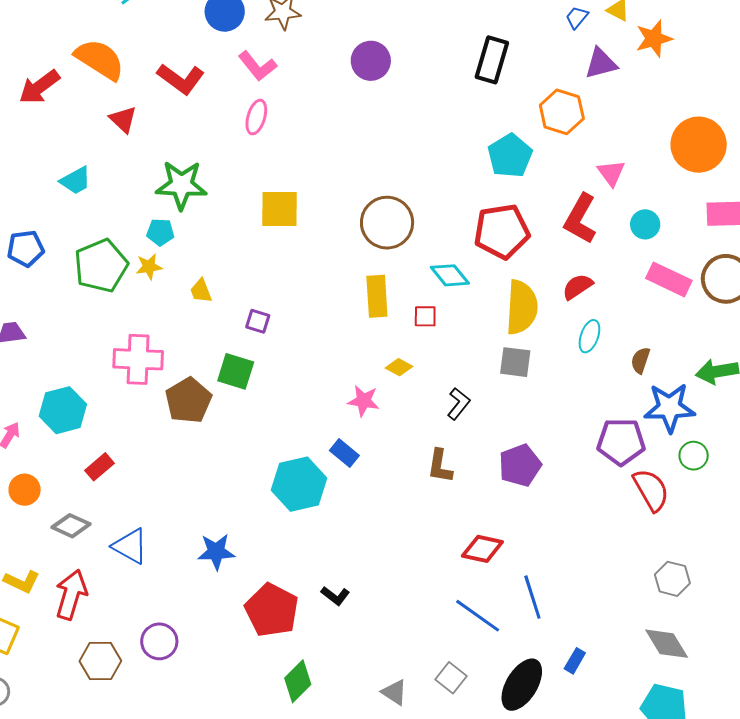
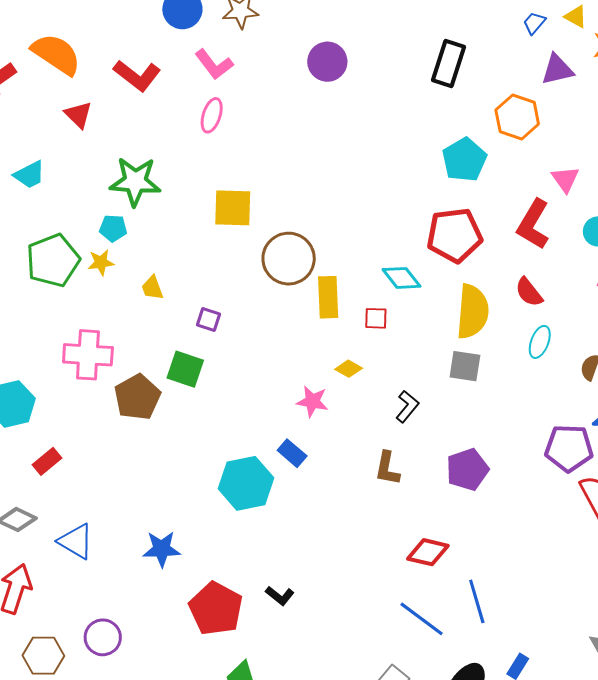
brown circle: (387, 223) -> (289, 259), moved
red semicircle: (578, 287) -> (529, 292), turned -96

